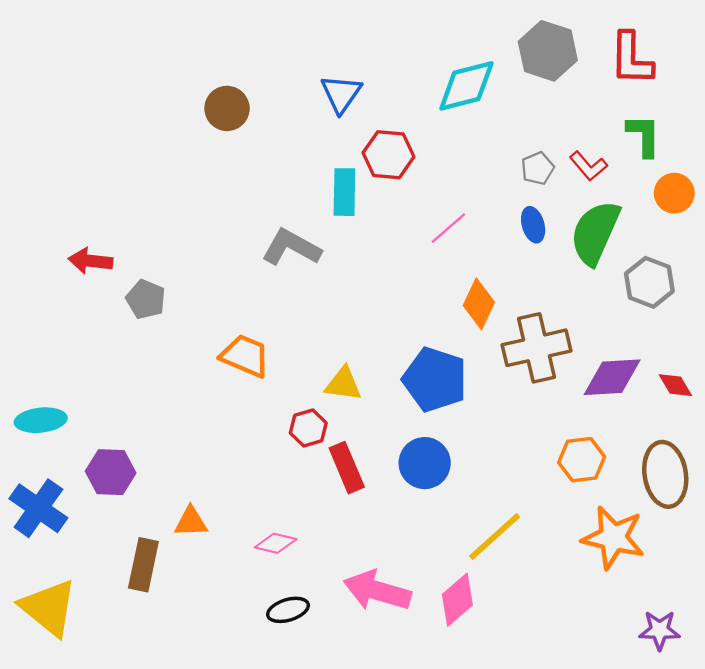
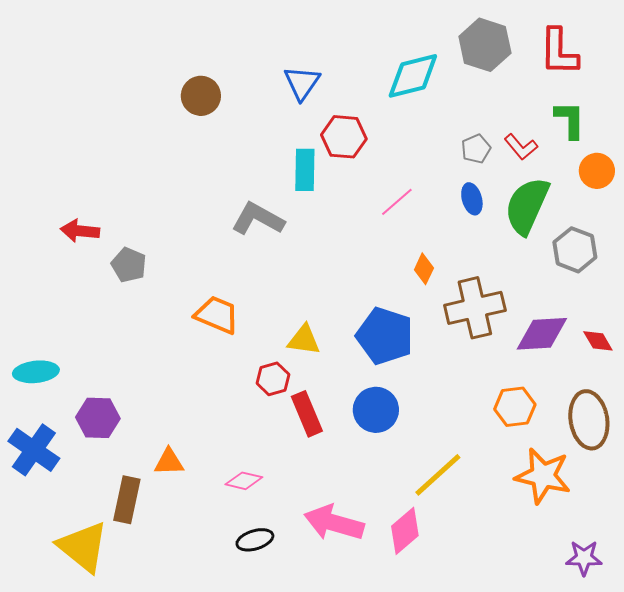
orange diamond: (479, 304) -> (424, 269), size x0.7
yellow triangle: (49, 608) -> (83, 547), moved

